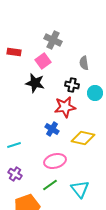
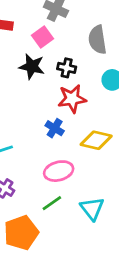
gray semicircle: (84, 63) -> (97, 40), size x1.5
black cross: (72, 85) -> (67, 68), moved

